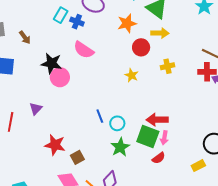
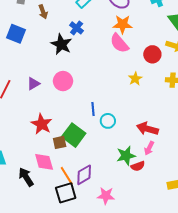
blue cross: (77, 22) -> (77, 28), moved
orange star: (127, 23) -> (123, 24), moved
pink semicircle: (84, 50) -> (119, 43), moved
pink circle: (60, 77) -> (63, 81), moved
green square: (148, 136) -> (74, 135), moved
green star: (120, 147) -> (126, 156), moved

